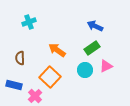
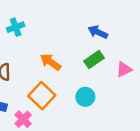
pink triangle: (106, 66) -> (124, 69), moved
cyan circle: (85, 70) -> (85, 97), moved

